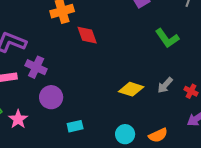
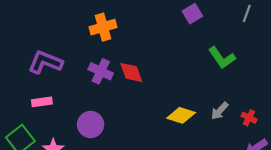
red diamond: (87, 35) -> (131, 72), moved
purple cross: (36, 67) -> (101, 71), moved

